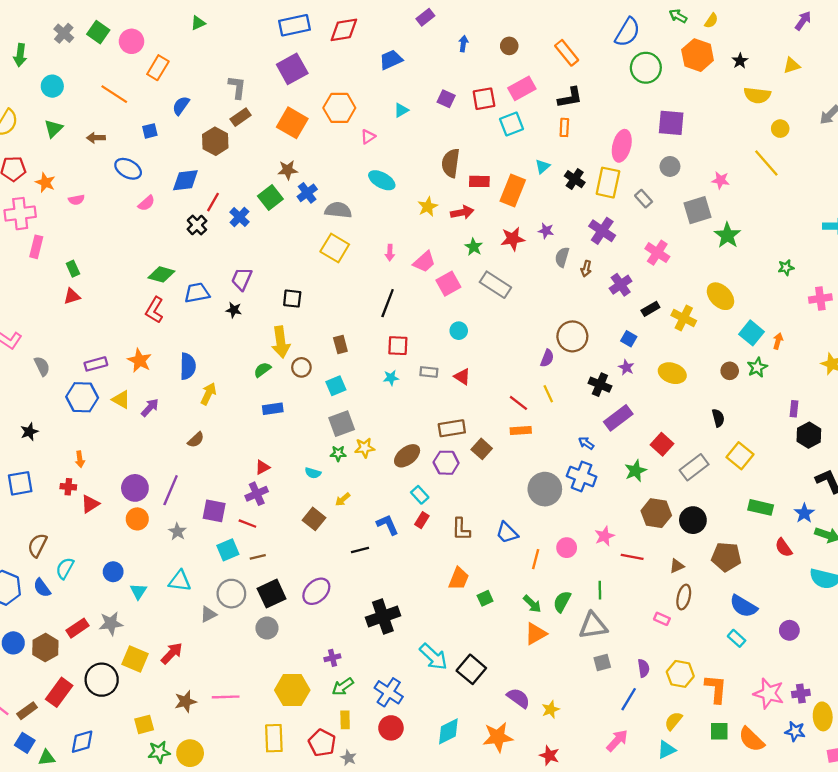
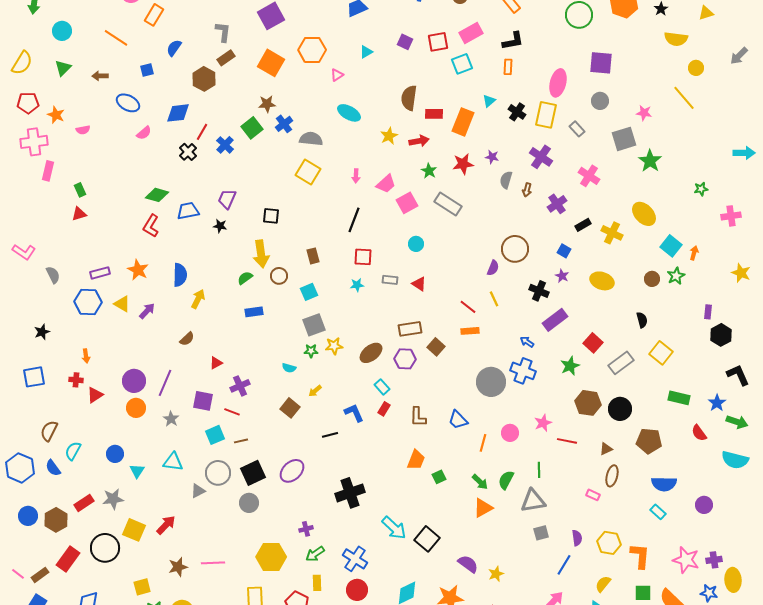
red triangle: (262, 467) -> (216, 363), moved
blue semicircle: (743, 606) -> (664, 484), turned -30

